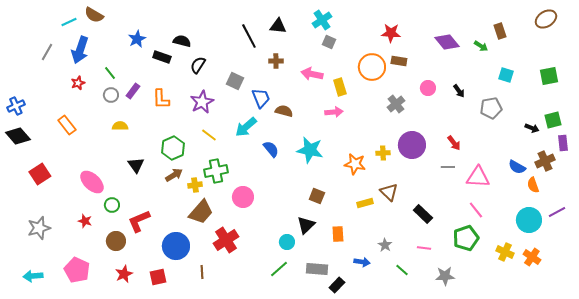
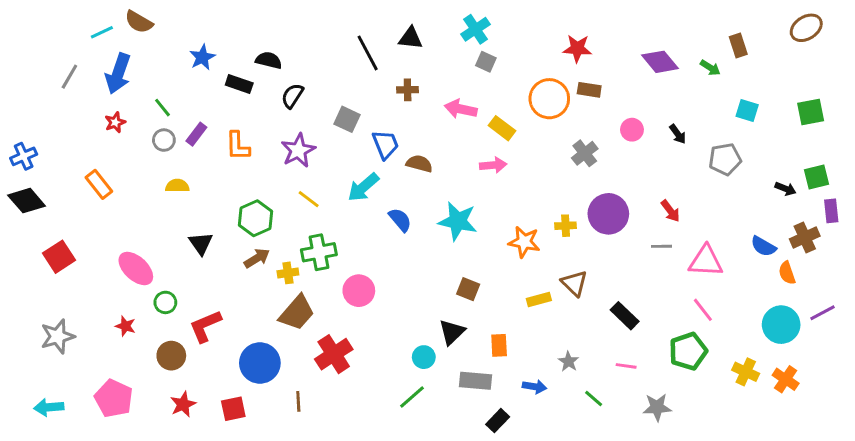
yellow rectangle: (340, 87) -> (502, 128), turned -36
gray rectangle: (317, 269) -> (475, 381), moved

